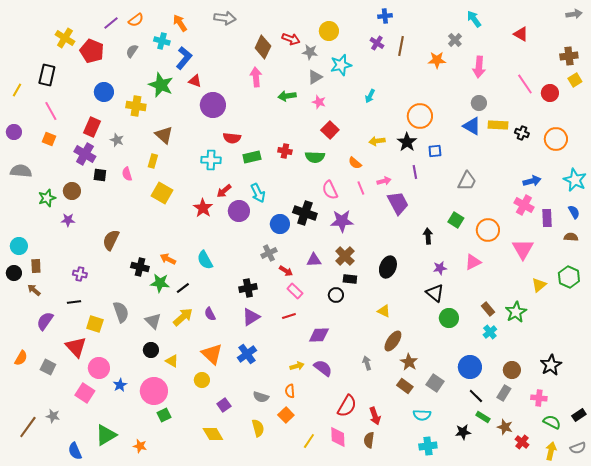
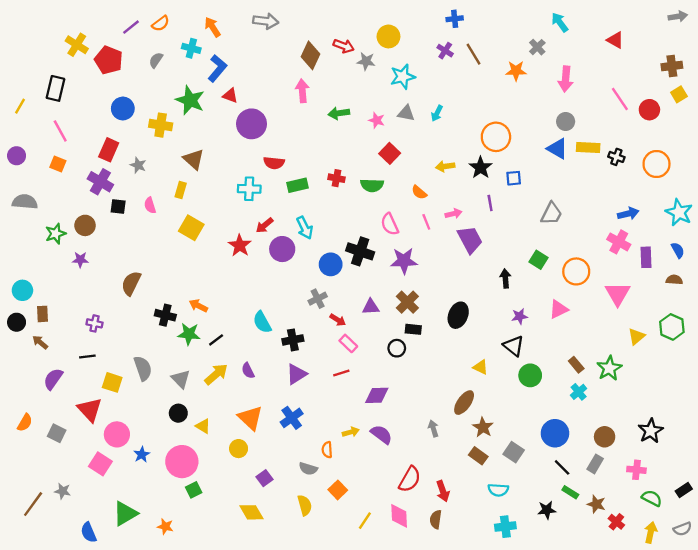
brown line: (401, 46) -> (474, 54), turned -42
gray triangle: (315, 77) -> (406, 113), moved, turned 42
cyan semicircle: (205, 260) -> (262, 322), moved
yellow triangle: (384, 311) -> (481, 367), moved
orange semicircle: (290, 391) -> (327, 450), moved

